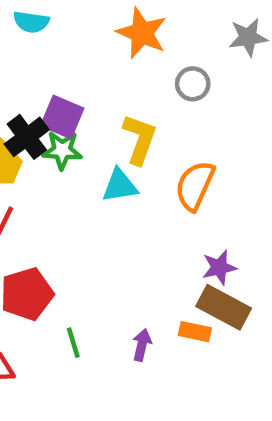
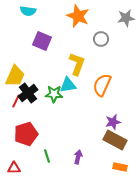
purple square: (62, 117) -> (42, 41), moved
black cross: (27, 137) -> (28, 93), moved
green star: (62, 150) -> (54, 94), moved
orange rectangle: (195, 332) -> (120, 167), moved

